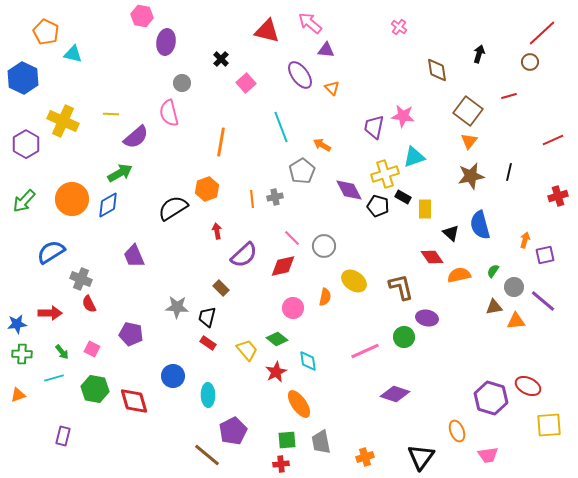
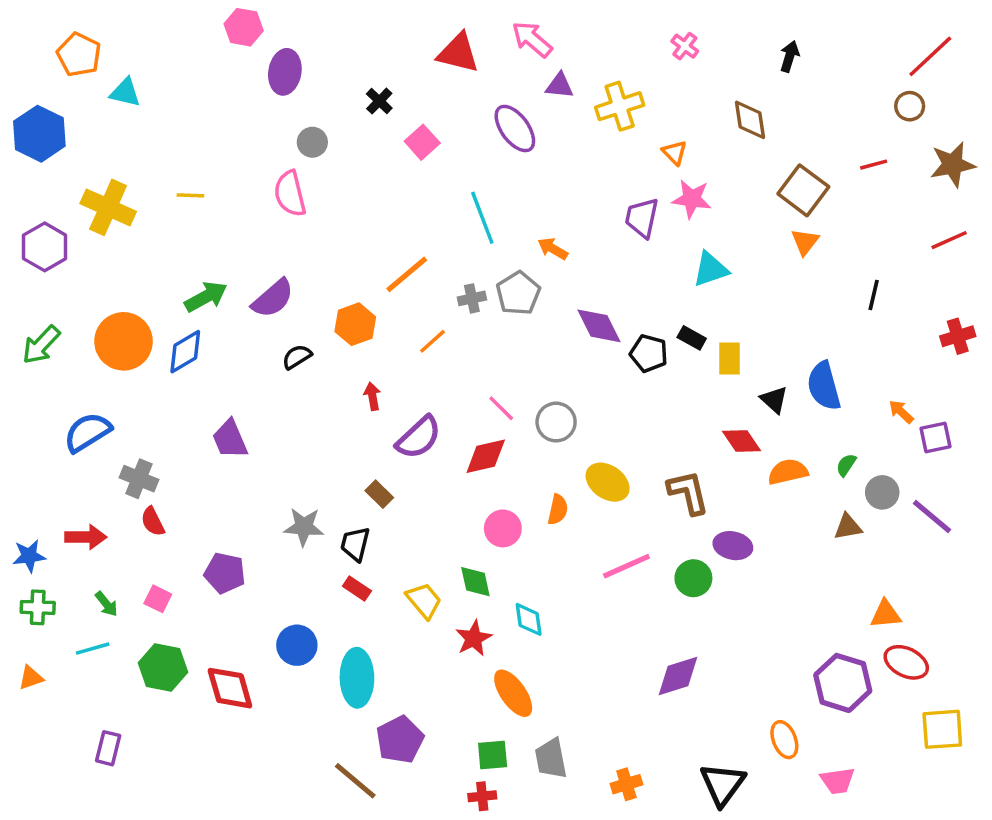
black arrow: (479, 54) -> (790, 56), moved
orange triangle: (332, 88) -> (675, 153), moved
purple semicircle: (136, 137) -> (273, 298), moved
orange line: (221, 142) -> (407, 274), moved, turned 40
yellow cross: (385, 174) -> (620, 106), moved
brown star: (471, 176) -> (953, 165), moved
gray cross: (275, 197) -> (472, 298), moved
orange line: (252, 199) -> (432, 341), turned 54
black semicircle: (173, 208) -> (297, 357), size x0.6
orange arrow: (525, 240) -> (901, 412), turned -63
orange triangle: (516, 321) -> (886, 614), moved
green diamond: (277, 339) -> (475, 582), turned 40
pink line: (365, 351) -> (626, 566), moved
purple diamond: (395, 394) -> (678, 676), turned -36
cyan ellipse: (208, 395) -> (357, 678), size x1.4

